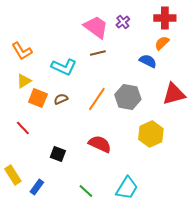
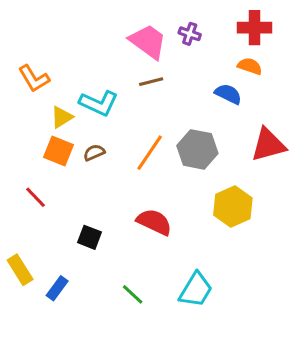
purple cross: (123, 22) -> (190, 34), turned -32
orange semicircle: (162, 43) -> (250, 66), turned 63
yellow triangle: (24, 81) -> (62, 117), moved

